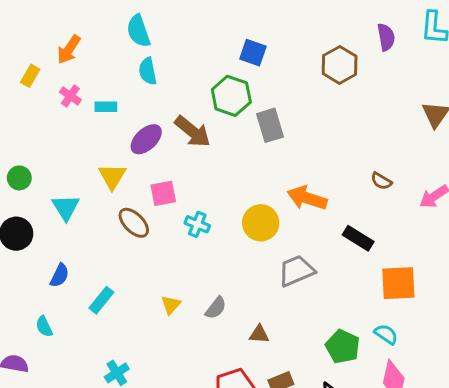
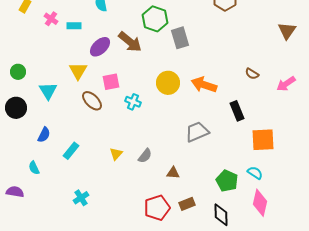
yellow circle: (261, 223) -> (168, 83), moved
black rectangle: (358, 238) -> (237, 111), turned 36

